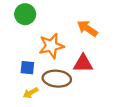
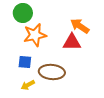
orange star: (51, 46) -> (35, 35), moved
red triangle: (83, 63) -> (72, 42), moved

